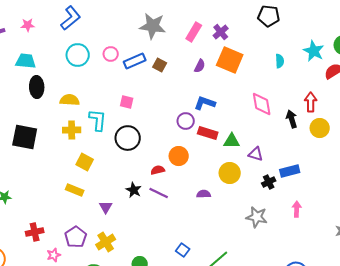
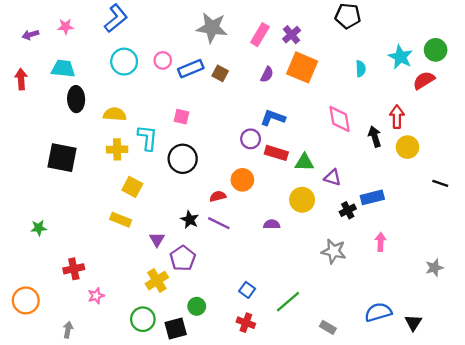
purple pentagon: (76, 237) -> (183, 258), moved

